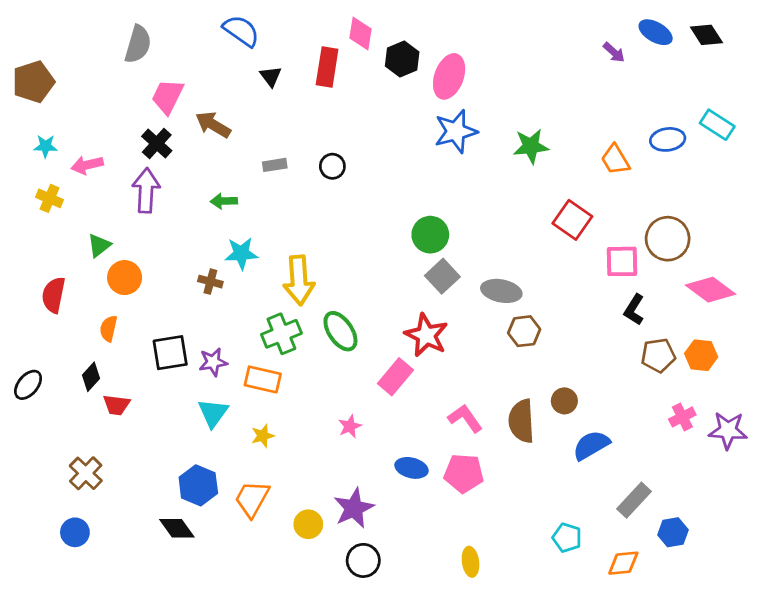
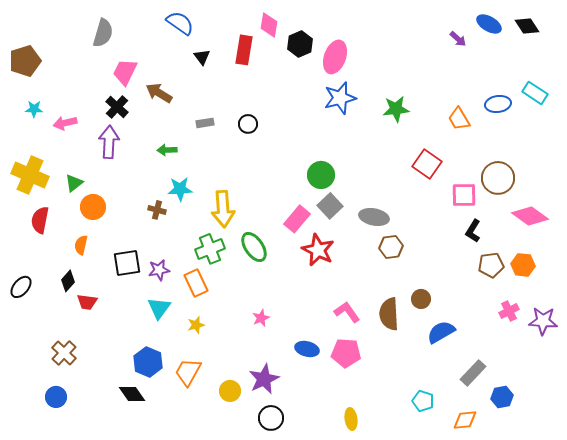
yellow cross: (49, 198) -> (30, 175), moved, size x1.8
pink rectangle: (395, 377) -> (297, 219), moved
orange rectangle: (263, 379) -> (196, 283), turned 52

